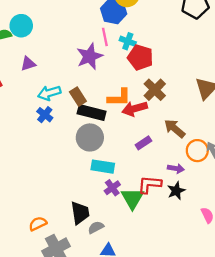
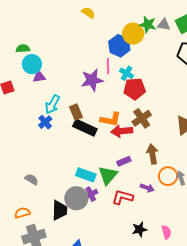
cyan circle: (21, 26) -> (32, 64), moved
red pentagon: (140, 57) -> (135, 89), turned -30
cyan arrow: (49, 93) -> (52, 105), turned -54
brown arrow: (175, 129) -> (152, 154), turned 30
gray circle: (90, 137) -> (76, 198), moved
black star: (176, 191) -> (139, 229), moved
green triangle: (132, 198) -> (108, 175), moved
gray semicircle: (96, 227) -> (31, 179), moved, turned 48

